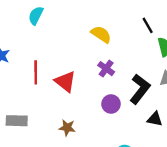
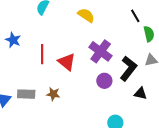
yellow semicircle: (101, 34) -> (86, 15), moved
purple cross: (106, 69) -> (101, 51), size x1.6
brown star: (67, 128) -> (53, 94), moved

